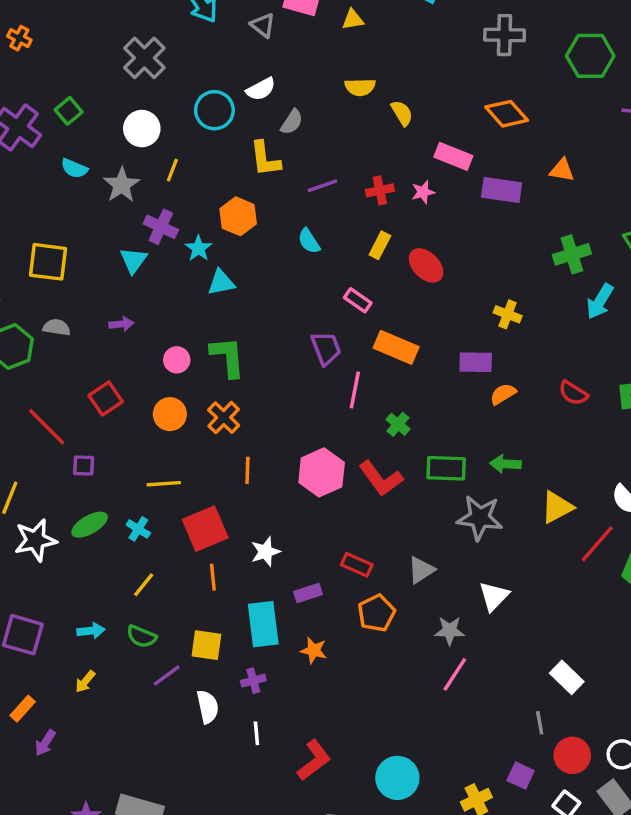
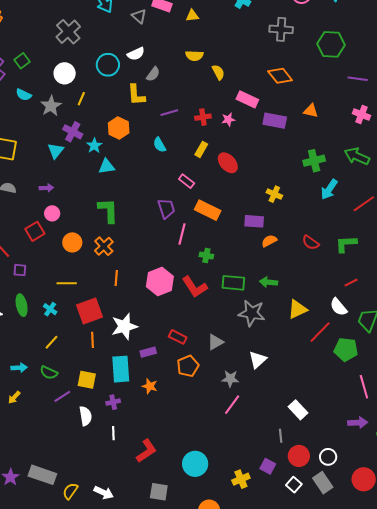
pink circle: (177, 360) -> (52, 213), moved
green cross: (398, 424) -> (206, 256), turned -32
green ellipse: (90, 525) -> (22, 305), turned -75
white star: (265, 552) -> (124, 326), size x1.5

